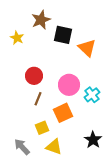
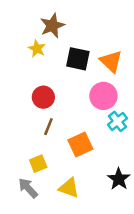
black square: (63, 35) -> (78, 59), moved
yellow star: (17, 38) -> (37, 49), moved
pink circle: (69, 85) -> (103, 96), moved
yellow square: (42, 128) -> (38, 164), moved

